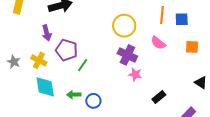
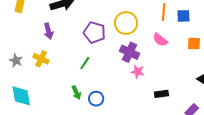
purple pentagon: (67, 50) -> (94, 32), moved
cyan diamond: (45, 87) -> (21, 96), moved
green arrow: (74, 95) -> (76, 93), turned -112
black rectangle: (159, 97) -> (161, 94), turned 32

